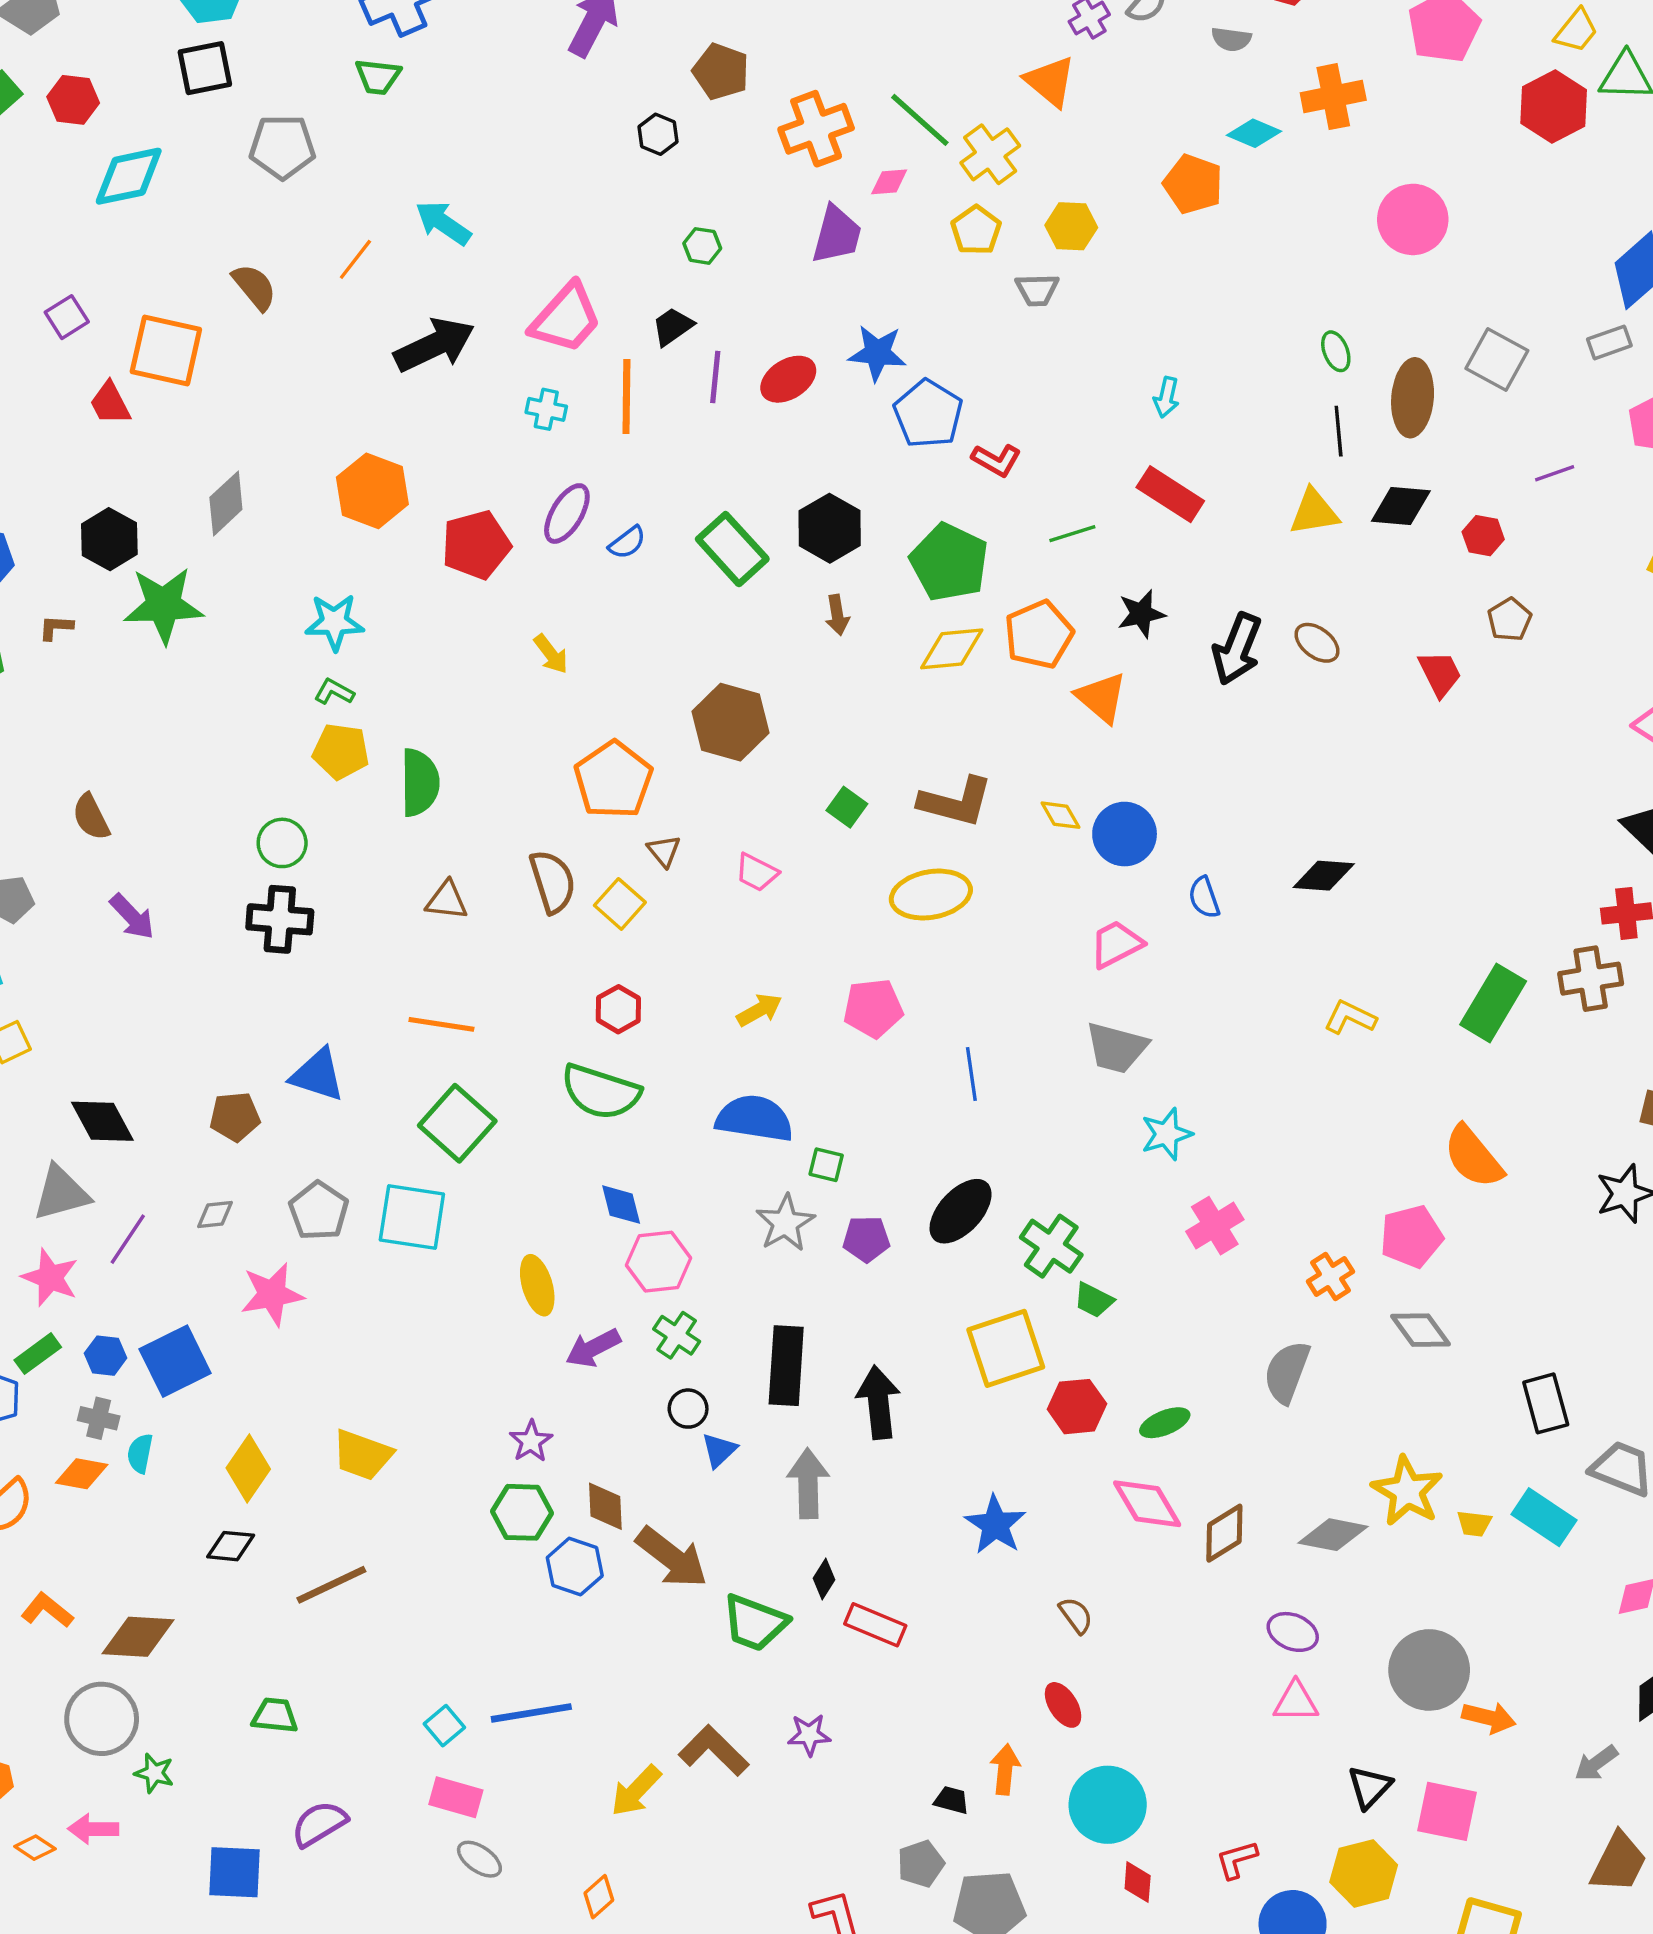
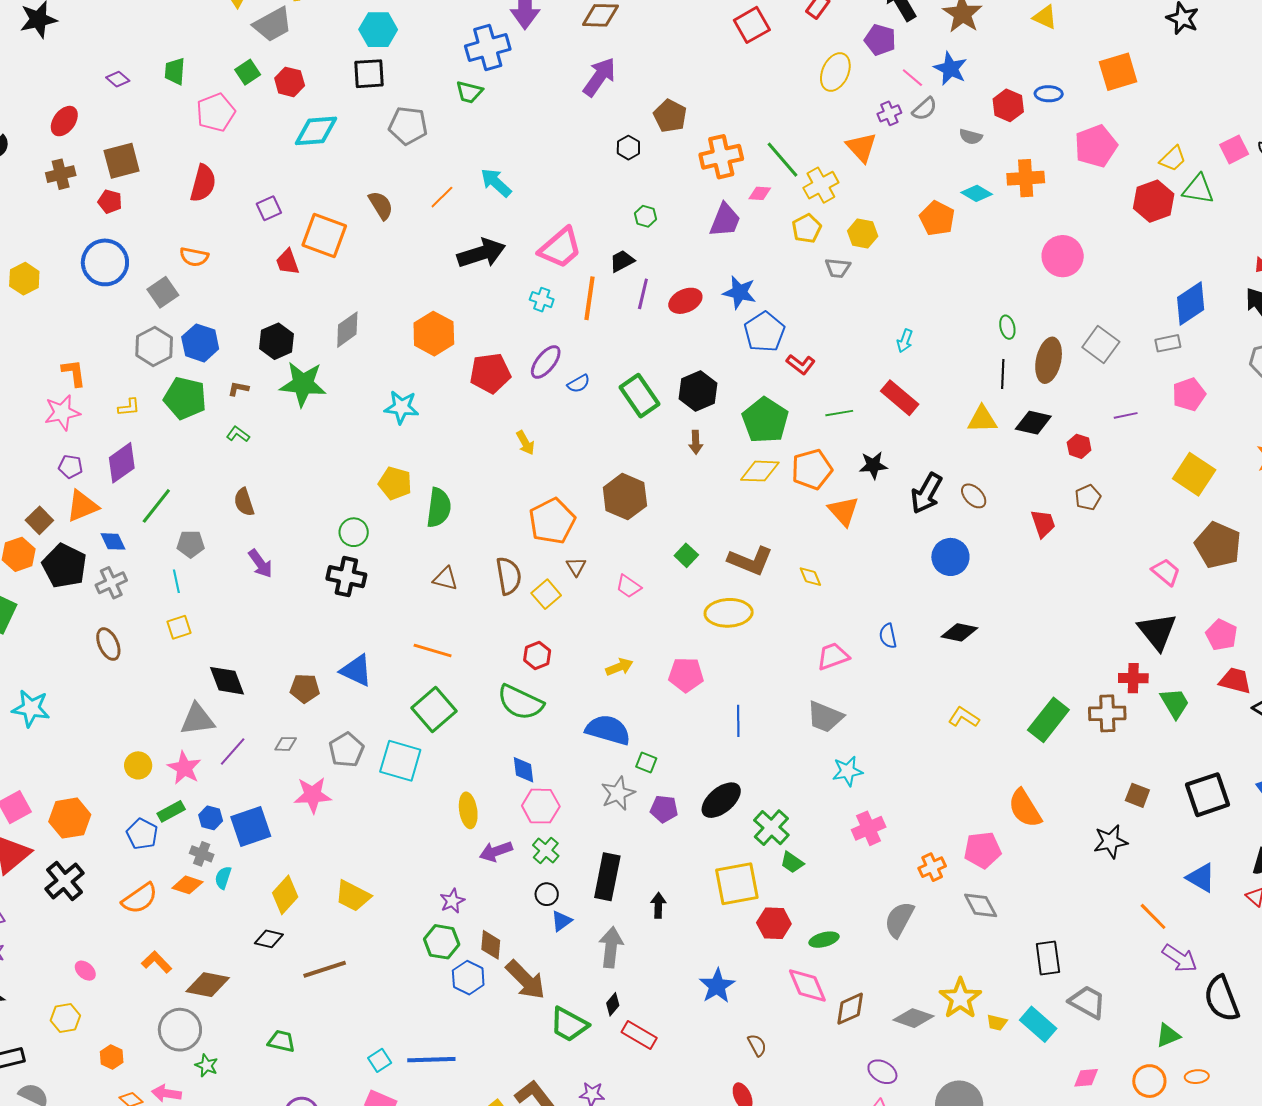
green L-shape: (334, 692) -> (238, 434), moved
blue circle: (1125, 834) -> (950, 557), moved
black arrow: (878, 1402) -> (658, 905), size x0.6

